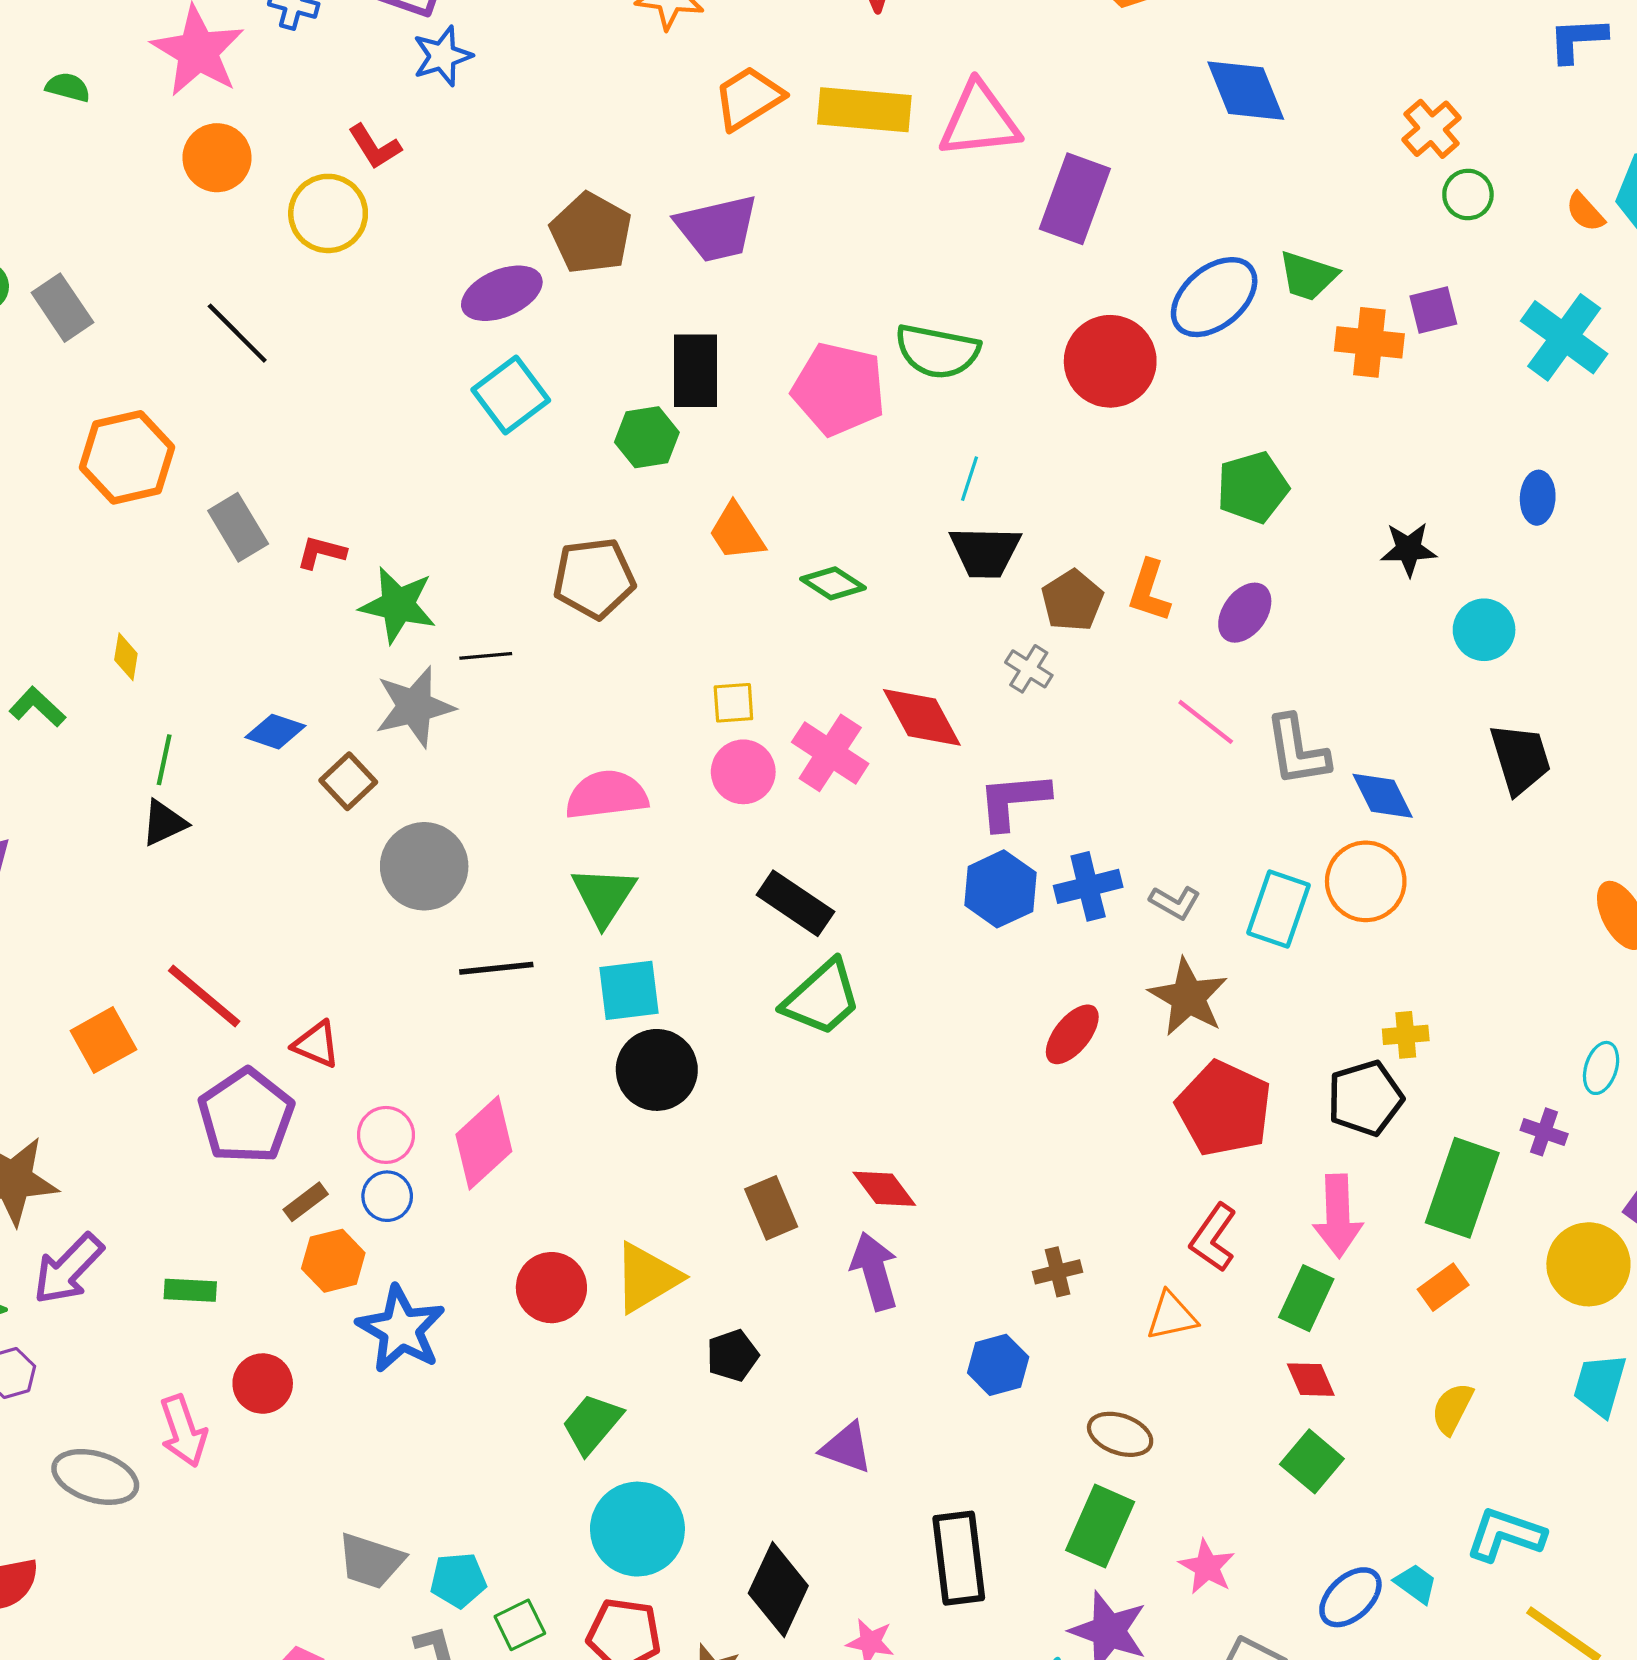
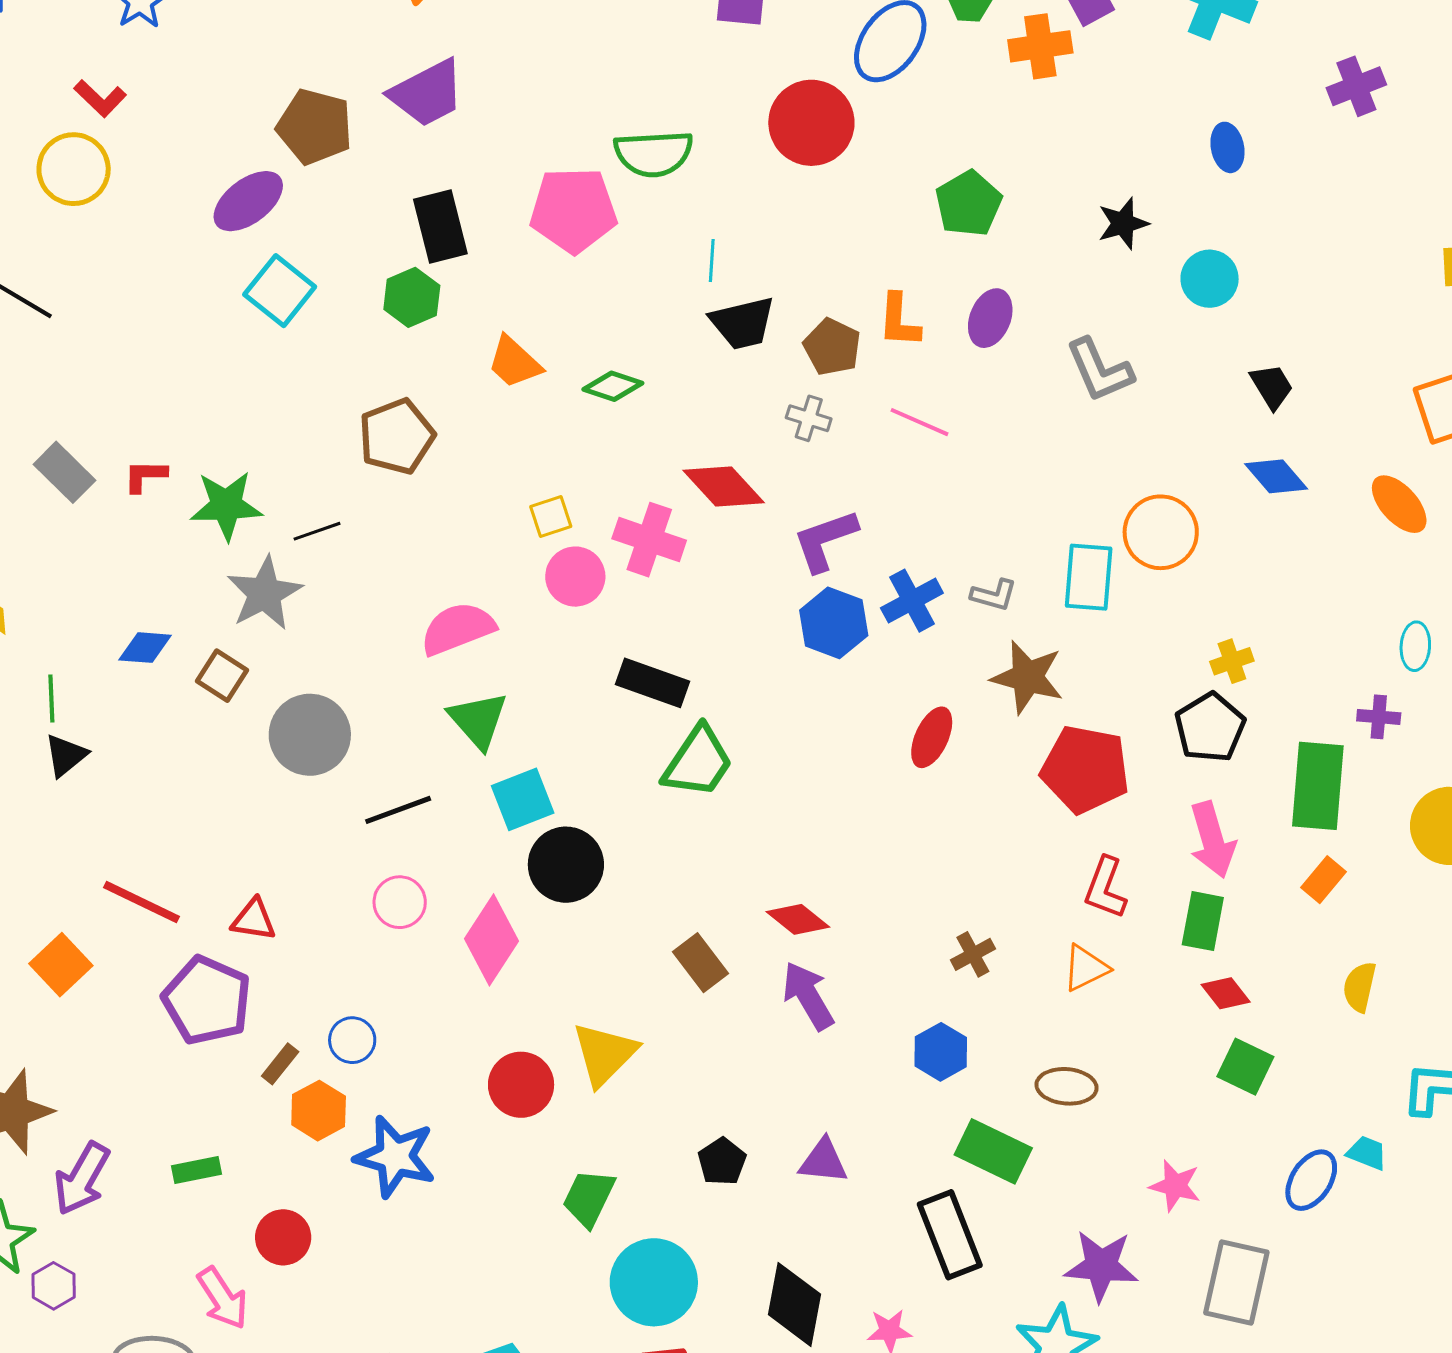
pink line: (1206, 722) -> (920, 422), moved
gray L-shape: (1297, 751) -> (1100, 370), moved
black trapezoid: (1520, 759) -> (1272, 386), size x0.7
blue diamond: (1383, 796) -> (1276, 476), moved
pink circle: (386, 1135) -> (400, 902), moved
pink diamond: (484, 1143) -> (492, 940), moved
black pentagon: (733, 1356) -> (722, 1161), moved
green rectangle: (1100, 1526) -> (993, 1151), moved, turned -74

